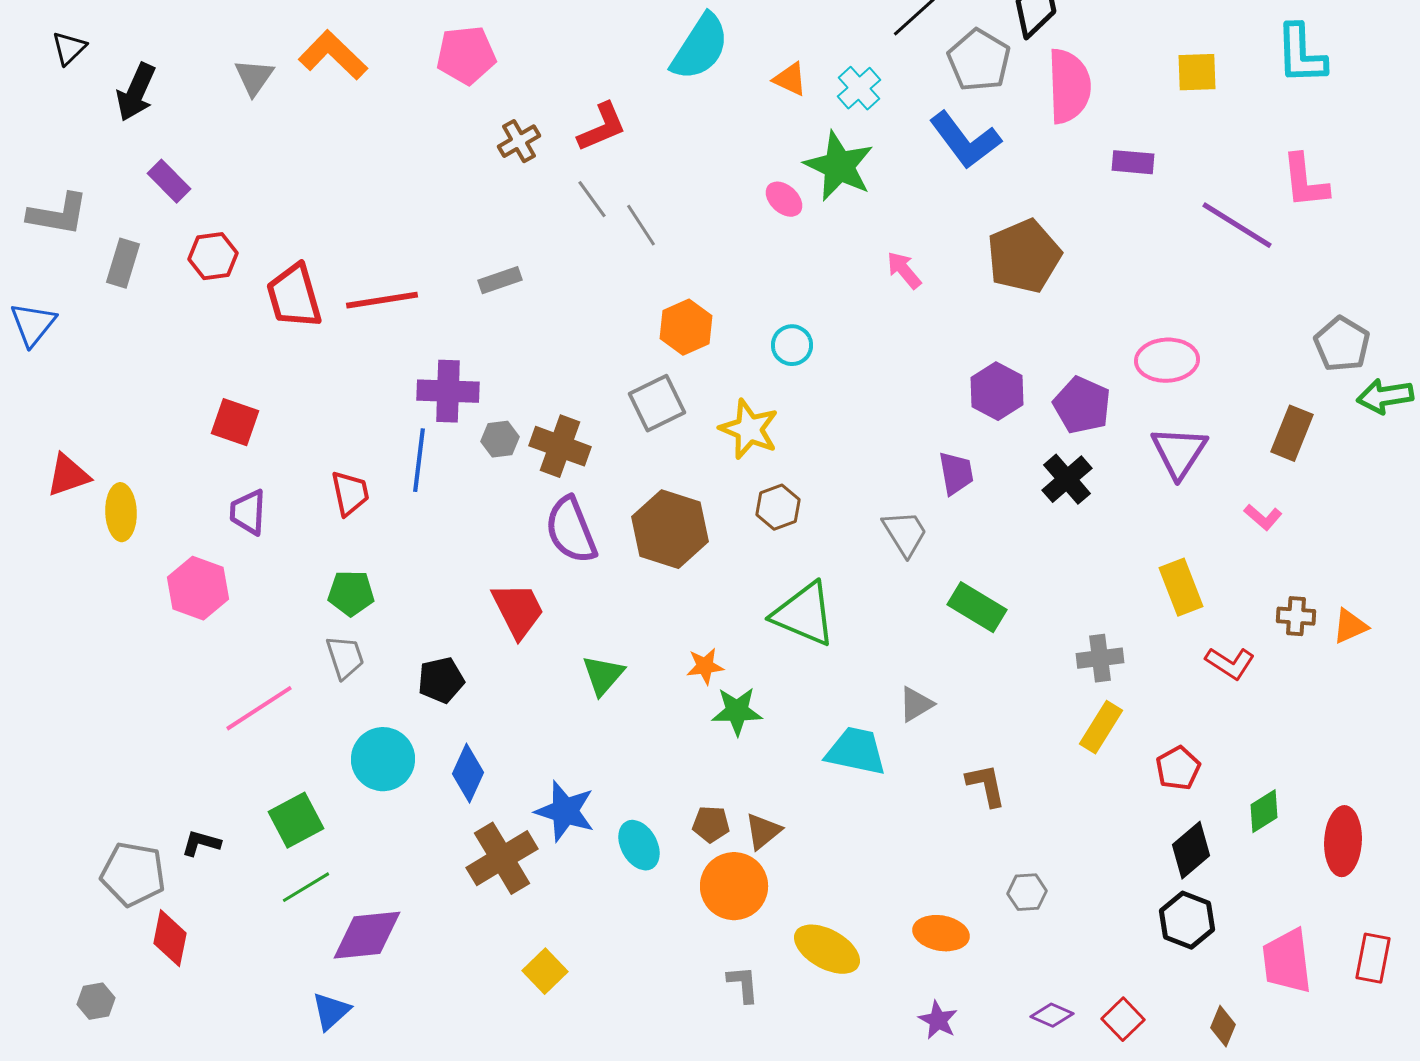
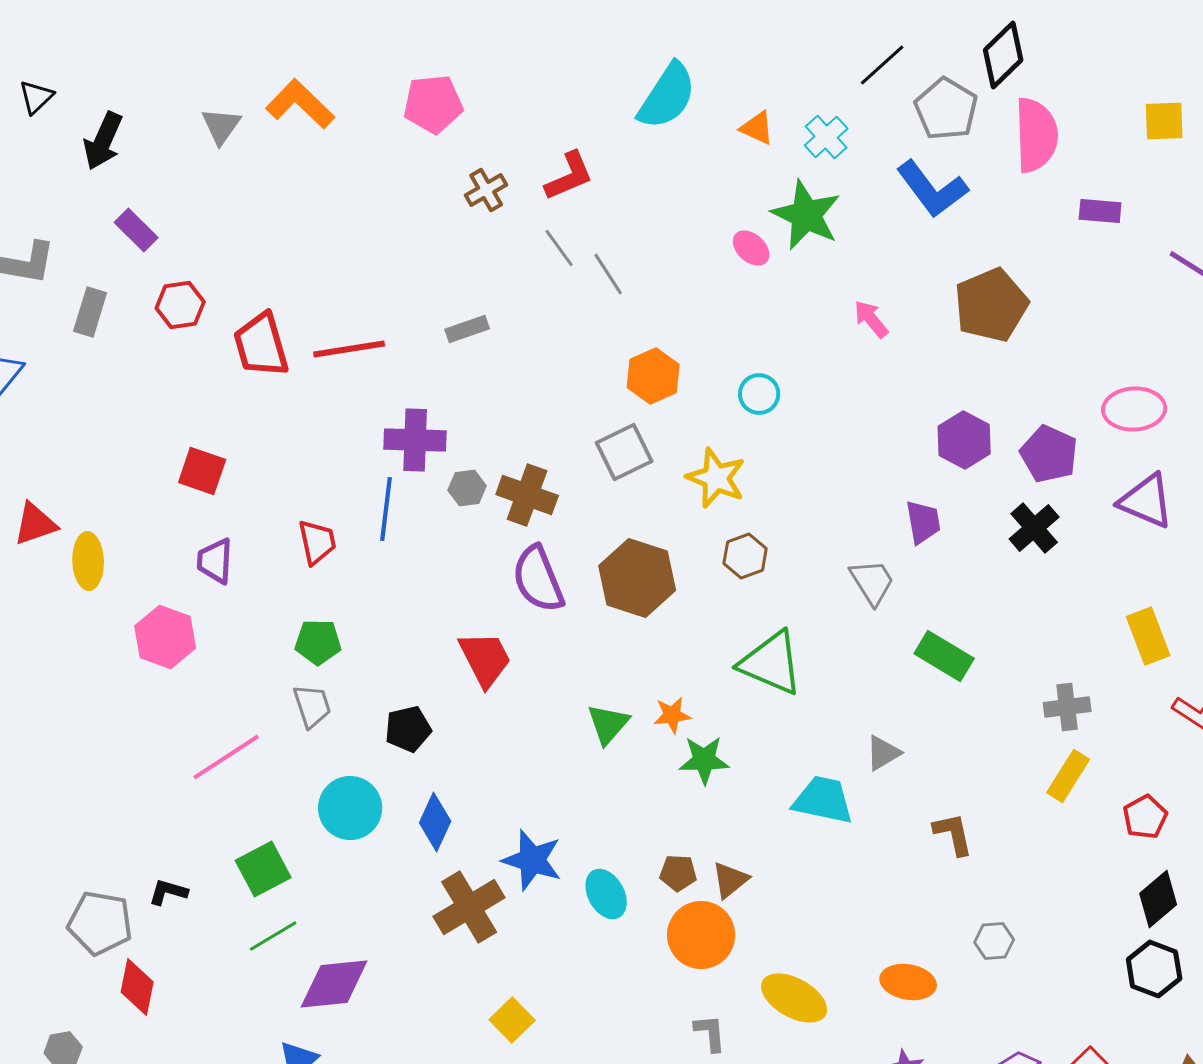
purple triangle: (1179, 452) -> (1146, 501), turned -40
green triangle: (603, 675) -> (608, 724), moved

